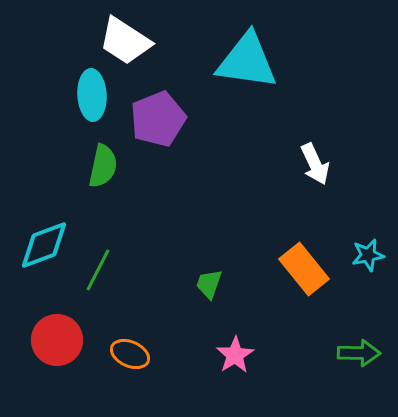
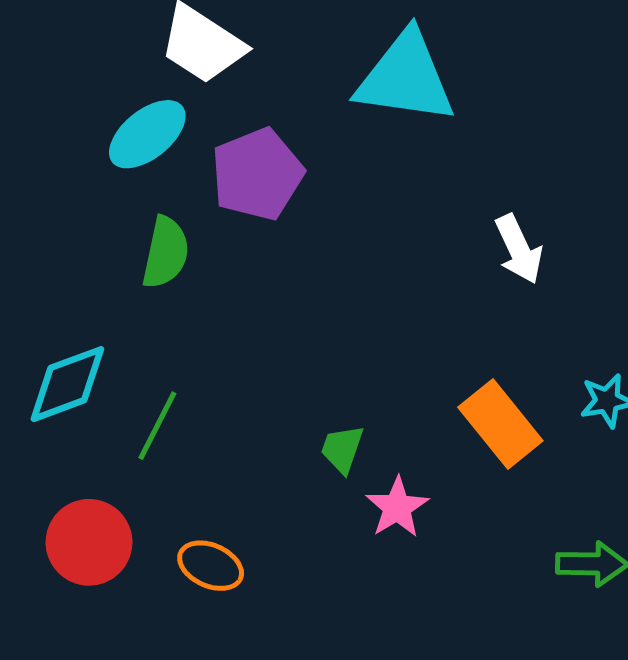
cyan ellipse: (92, 95) -> (147, 134), turned 54
pink star: (235, 355) -> (397, 507), moved

